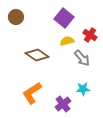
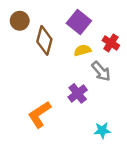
brown diamond: (37, 55) -> (44, 40), moved, turned 70
cyan star: (83, 89) -> (102, 130), moved
purple cross: (63, 104) -> (78, 93), moved

